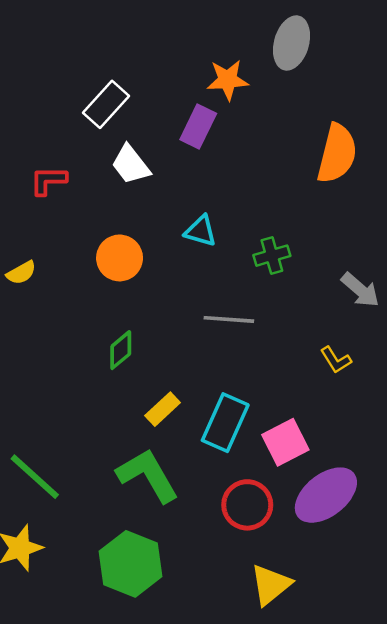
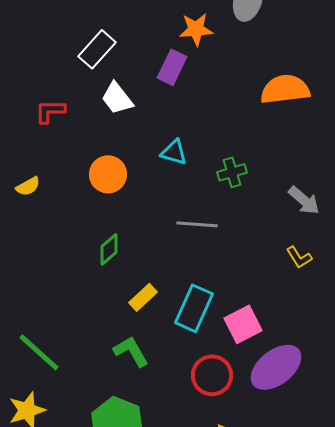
orange semicircle: (337, 154) -> (285, 89), turned -111
yellow L-shape: (336, 360) -> (299, 257), moved
green L-shape: (148, 475) -> (131, 351), size x0.7

